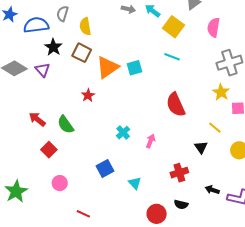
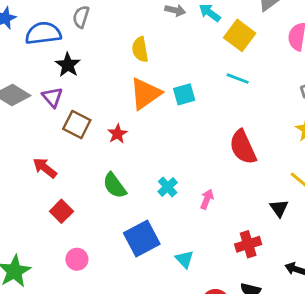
yellow semicircle: (85, 26) -> (140, 49), moved
brown square: (82, 53) -> (77, 125), moved
green semicircle: (66, 125) -> (115, 186), moved
blue square: (105, 169) -> (142, 239), size x1.4

